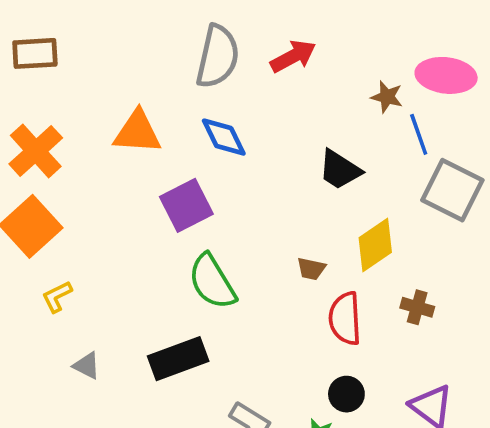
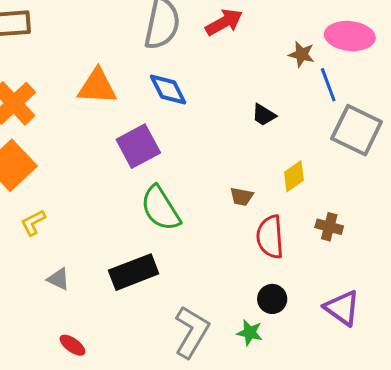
black trapezoid: (340, 170) -> (264, 115), size x0.7
yellow diamond: (375, 245) -> (294, 176), size x0.7

